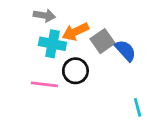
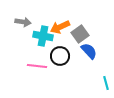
gray arrow: (44, 15) -> (23, 22), moved
blue semicircle: (125, 51) -> (89, 51), moved

